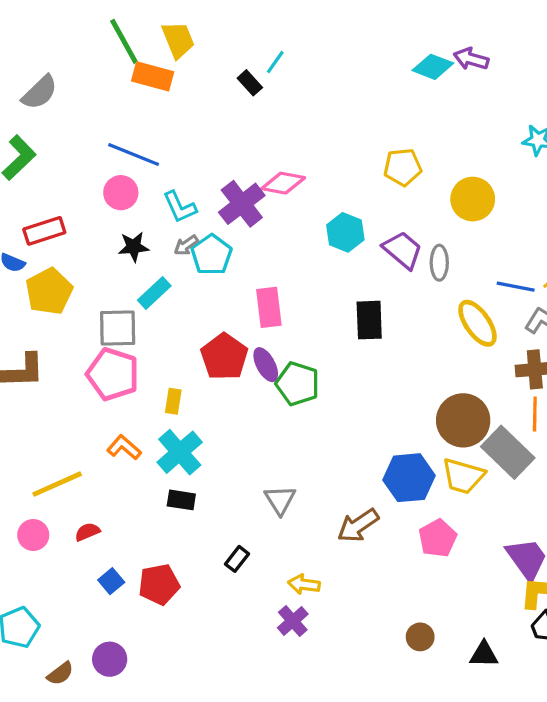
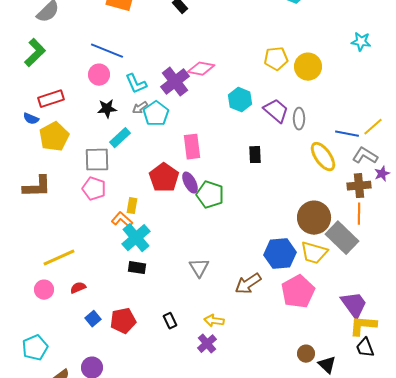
yellow circle: (473, 199) -> (308, 67), moved
black rectangle: (369, 320) -> (255, 155), size x0.7
pink pentagon: (113, 374) -> (94, 189), size x0.7
orange L-shape: (124, 447) -> (122, 220), moved
pink pentagon: (438, 538) -> (298, 292), size x1.4
black rectangle: (237, 559) -> (170, 321), moved, turned -63
brown circle: (420, 637) -> (306, 354), moved
black triangle: (484, 654) -> (327, 365), turned 42

